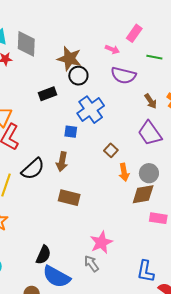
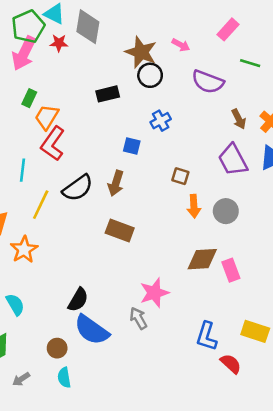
pink arrow: (112, 49) -> (181, 45), moved
blue cross: (91, 110) -> (161, 121), size x0.6
brown square: (111, 150) -> (180, 176), turned -32
brown diamond: (143, 194) -> (202, 259), moved
pink rectangle: (158, 218) -> (231, 270), turned 54

